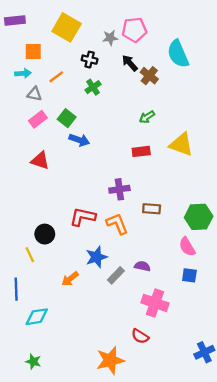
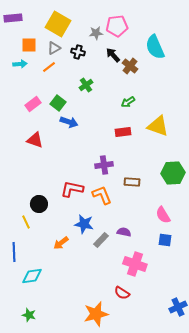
green cross: (93, 87) -> (86, 85), moved
gray triangle: (34, 94) -> (54, 48), moved, turned -40
green hexagon: (199, 217) -> (173, 173), moved
blue star: (96, 257) -> (84, 224), turned 30

